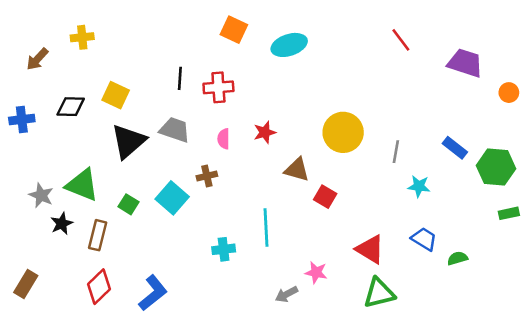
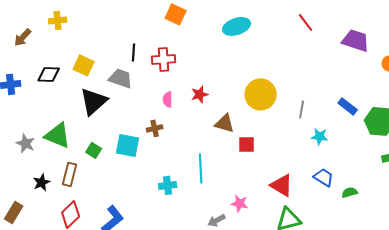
cyan ellipse: (289, 45) -> (237, 26), moved
gray trapezoid: (175, 130) -> (121, 78), moved
red square: (325, 197) -> (247, 144), turned -30
cyan square: (172, 198) -> (128, 145), turned -30
black star: (62, 224) -> (42, 182), moved

